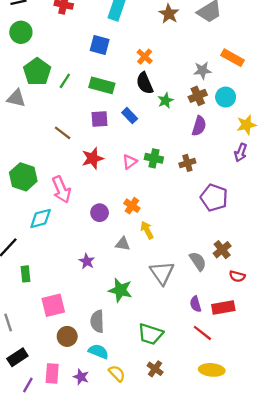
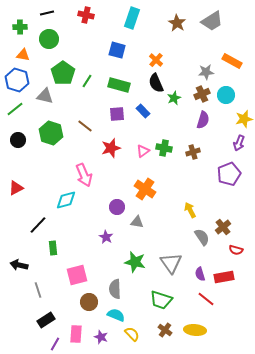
green hexagon: (23, 177) -> (51, 133), moved
purple pentagon: (214, 198) -> (229, 174), moved, turned 30
orange cross: (132, 206) -> (145, 189), size x1.5
purple circle: (100, 213) -> (117, 207), moved
yellow arrow: (147, 230) -> (190, 210), moved
gray triangle: (162, 273) -> (171, 263), moved
yellow ellipse: (212, 370) -> (195, 330), moved

